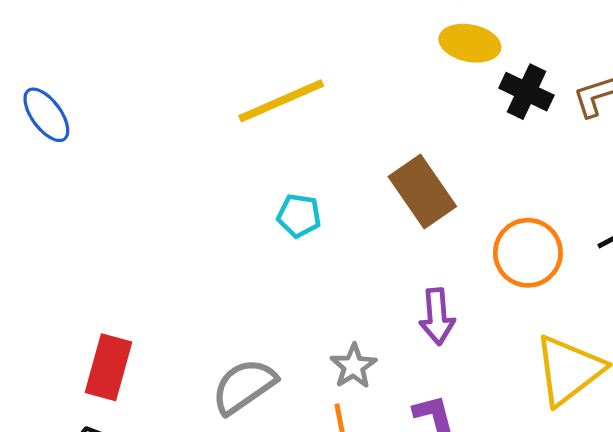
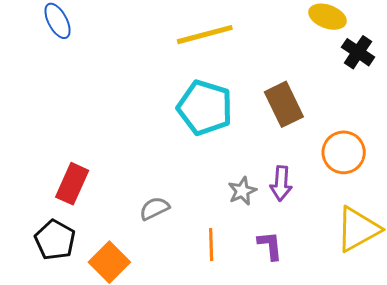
cyan pentagon: (299, 216) -> (205, 108), size x2.0
gray star: (353, 366) -> (242, 191), moved
gray semicircle: (244, 386) -> (154, 208), size x0.7

